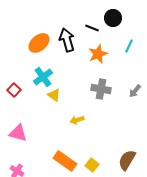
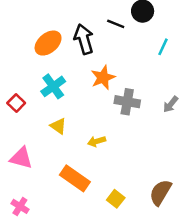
orange star: (98, 54) -> (103, 77), moved
yellow triangle: (54, 95) -> (58, 126), moved
orange rectangle: (65, 161) -> (75, 178), moved

